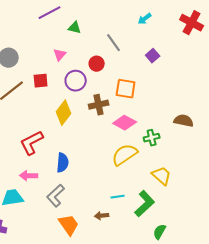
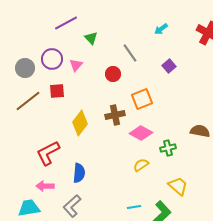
green triangle: (75, 28) -> (91, 38), turned 32
purple circle: (76, 81) -> (52, 59), moved
orange square: (126, 89) -> (142, 99), turned -30
yellow semicircle: (125, 155) -> (141, 165), size x0.6

